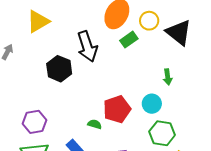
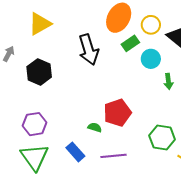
black hexagon: (59, 69) -> (39, 72), moved
cyan circle: (152, 104) -> (151, 59), moved

